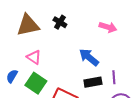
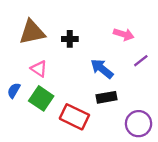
black cross: (60, 22) -> (70, 39), moved, turned -32
purple line: (114, 77) -> (141, 61), moved, turned 56

